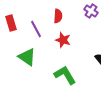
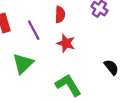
green triangle: (27, 57) -> (23, 64), turned 42

